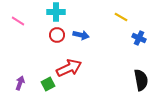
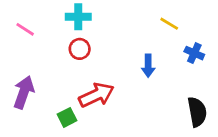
blue arrow: (81, 35) -> (148, 66), moved, turned 77
purple arrow: (20, 83) -> (24, 92), moved, size x1.6

